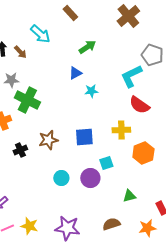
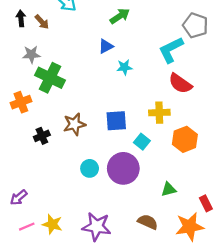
cyan square: (106, 163) -> (142, 142), moved, turned -32
purple circle: (90, 178) -> (123, 168), size x1.4
brown semicircle: (111, 224) -> (148, 222), turned 42
orange star: (147, 228) -> (190, 227), size x1.4

